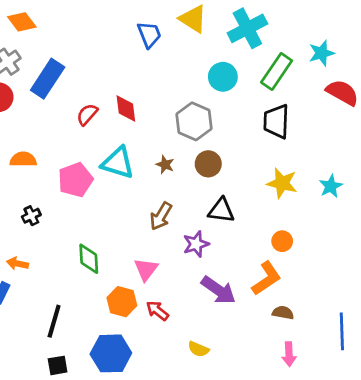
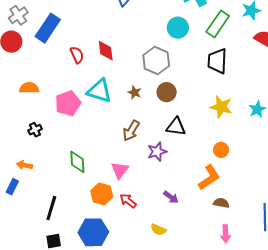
red semicircle: (87, 114) -> (77, 55), turned 114
purple arrow: (218, 290) -> (171, 197), moved, size x0.6

